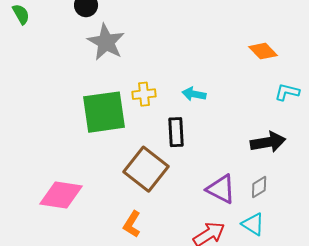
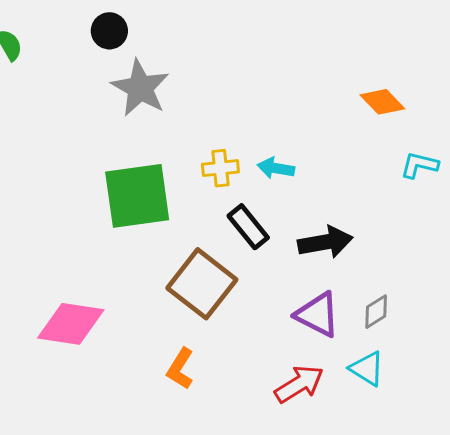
yellow cross: (144, 94) -> (220, 168), moved
black rectangle: (176, 132) -> (248, 227), turned -36
black arrow: (268, 142) -> (325, 242), moved

